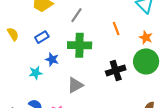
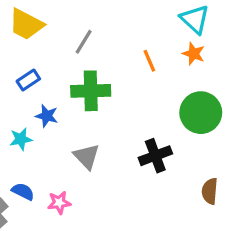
orange star: (146, 37) -> (194, 54), moved
black cross: (116, 70) -> (155, 156), moved
gray triangle: (75, 85) -> (86, 156), turned -42

